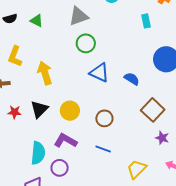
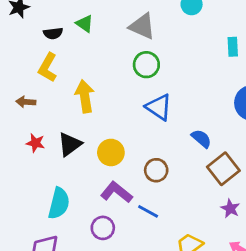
gray triangle: (79, 16) -> (142, 26), turned 35
black semicircle: (10, 19) -> (53, 33), moved
blue semicircle: (132, 79) -> (201, 139), moved
purple L-shape: (65, 141) -> (116, 192), moved
purple circle: (60, 168) -> (103, 228), moved

